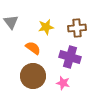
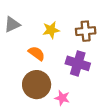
gray triangle: (11, 22) -> (12, 24), turned 42
pink star: (63, 83) -> (62, 98), moved

